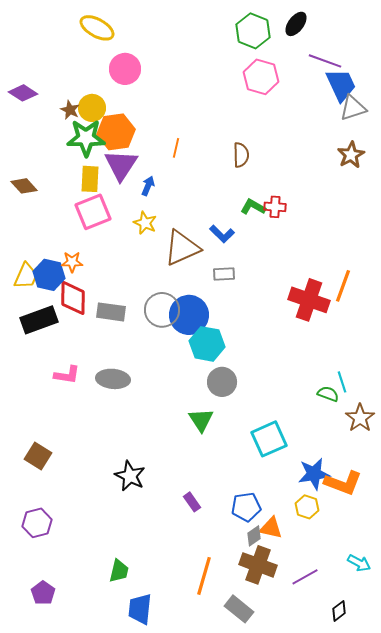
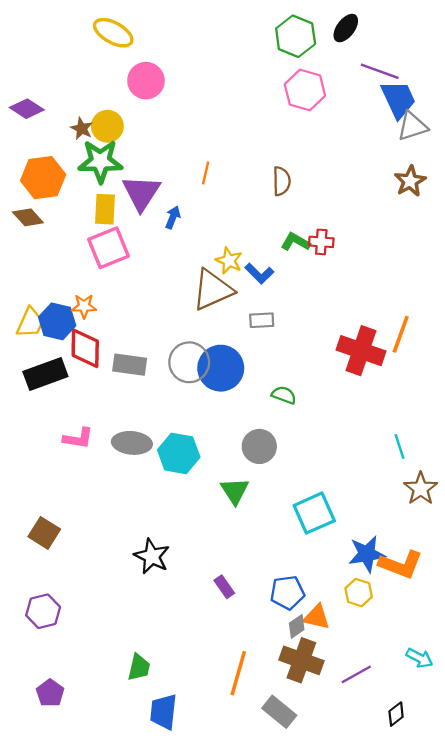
orange hexagon: (116, 132) -> (43, 178), moved
yellow star: (145, 223) -> (229, 261), moved
cyan hexagon: (207, 344) -> (179, 453), moved
green semicircle: (328, 394) -> (284, 395), moved

